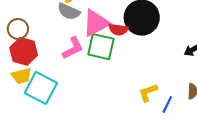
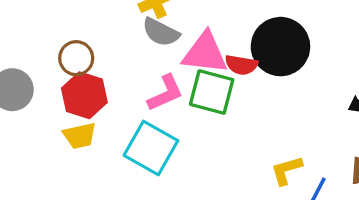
pink triangle: (96, 23) -> (205, 53), turned 32
cyan square: (41, 88) -> (151, 148), moved

